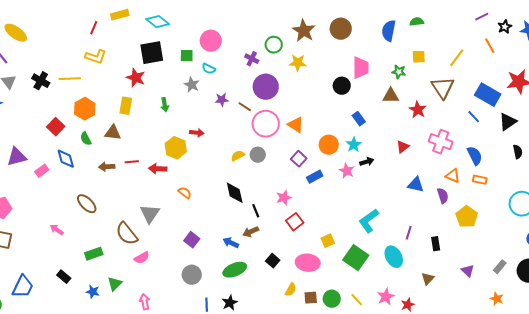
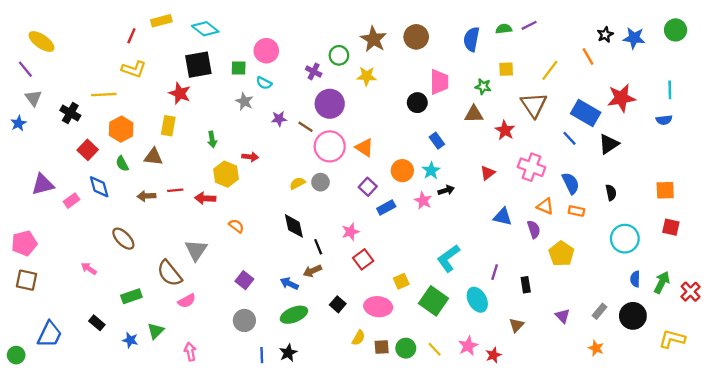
purple line: (482, 17) -> (529, 25), moved
black cross: (41, 81) -> (70, 113), moved
green arrow: (165, 105) -> (212, 139), moved
black semicircle: (518, 152) -> (611, 193), moved

